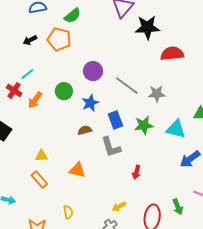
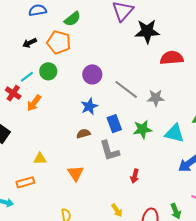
green circle: (64, 91) -> (48, 71), moved
orange triangle: (77, 170) -> (76, 173), turned 42
orange rectangle: (39, 179) -> (25, 182), moved, turned -66
yellow arrow: (119, 207) -> (117, 210), turned -96

